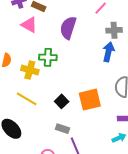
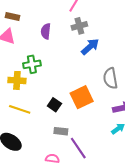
purple semicircle: (68, 28) -> (46, 31), size x0.7
gray cross: (114, 30) -> (79, 26), moved
blue arrow: (108, 52) -> (90, 47), turned 48

